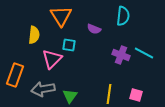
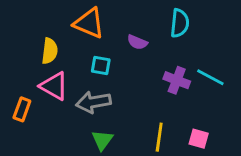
orange triangle: (61, 16) -> (89, 23), turned -35
pink triangle: (52, 59) -> (54, 86), moved, turned -45
orange rectangle: (15, 75) -> (22, 109), size x0.7
gray arrow: (43, 89) -> (93, 102), moved

